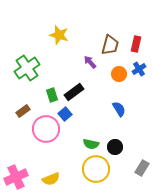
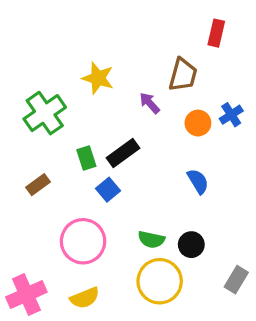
yellow star: (59, 35) -> (98, 78), moved
red rectangle: (136, 44) -> (216, 33), moved
pink circle: (46, 129) -> (83, 241), moved

